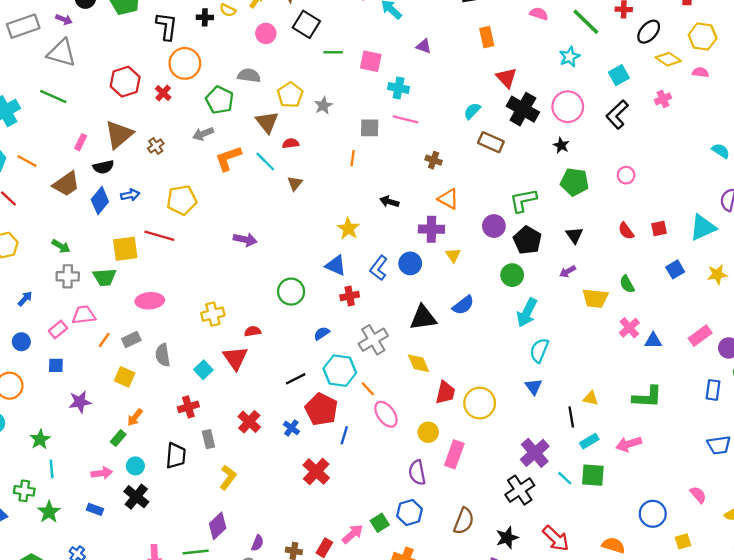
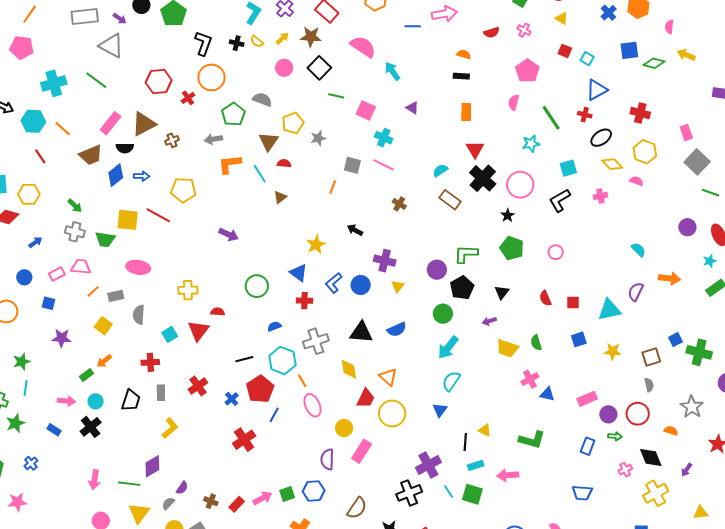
pink semicircle: (539, 14) -> (514, 102), turned -105
pink rectangle: (81, 142) -> (111, 123), size x1.6
orange triangle: (448, 199) -> (388, 377), moved

